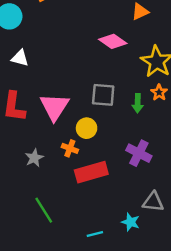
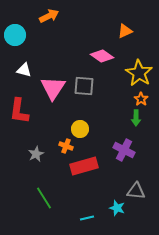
gray square: (103, 95) -> (84, 86), moved
green arrow: (138, 103) -> (136, 118), moved
pink triangle: (54, 107) -> (53, 88), moved

